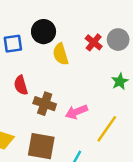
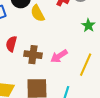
red semicircle: (21, 85) -> (11, 44), turned 42

